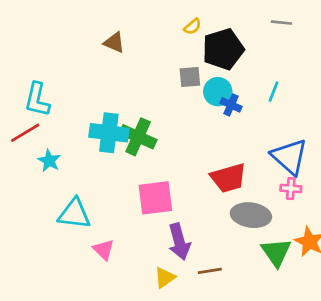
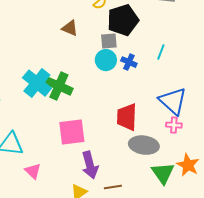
brown triangle: (114, 42) -> (70, 28), moved
gray square: (190, 77) -> (109, 41), moved
cyan circle: (218, 92) -> (106, 60), moved
cyan cross: (109, 133) -> (37, 83), turned 32
red trapezoid: (228, 178) -> (127, 117), turned 108

